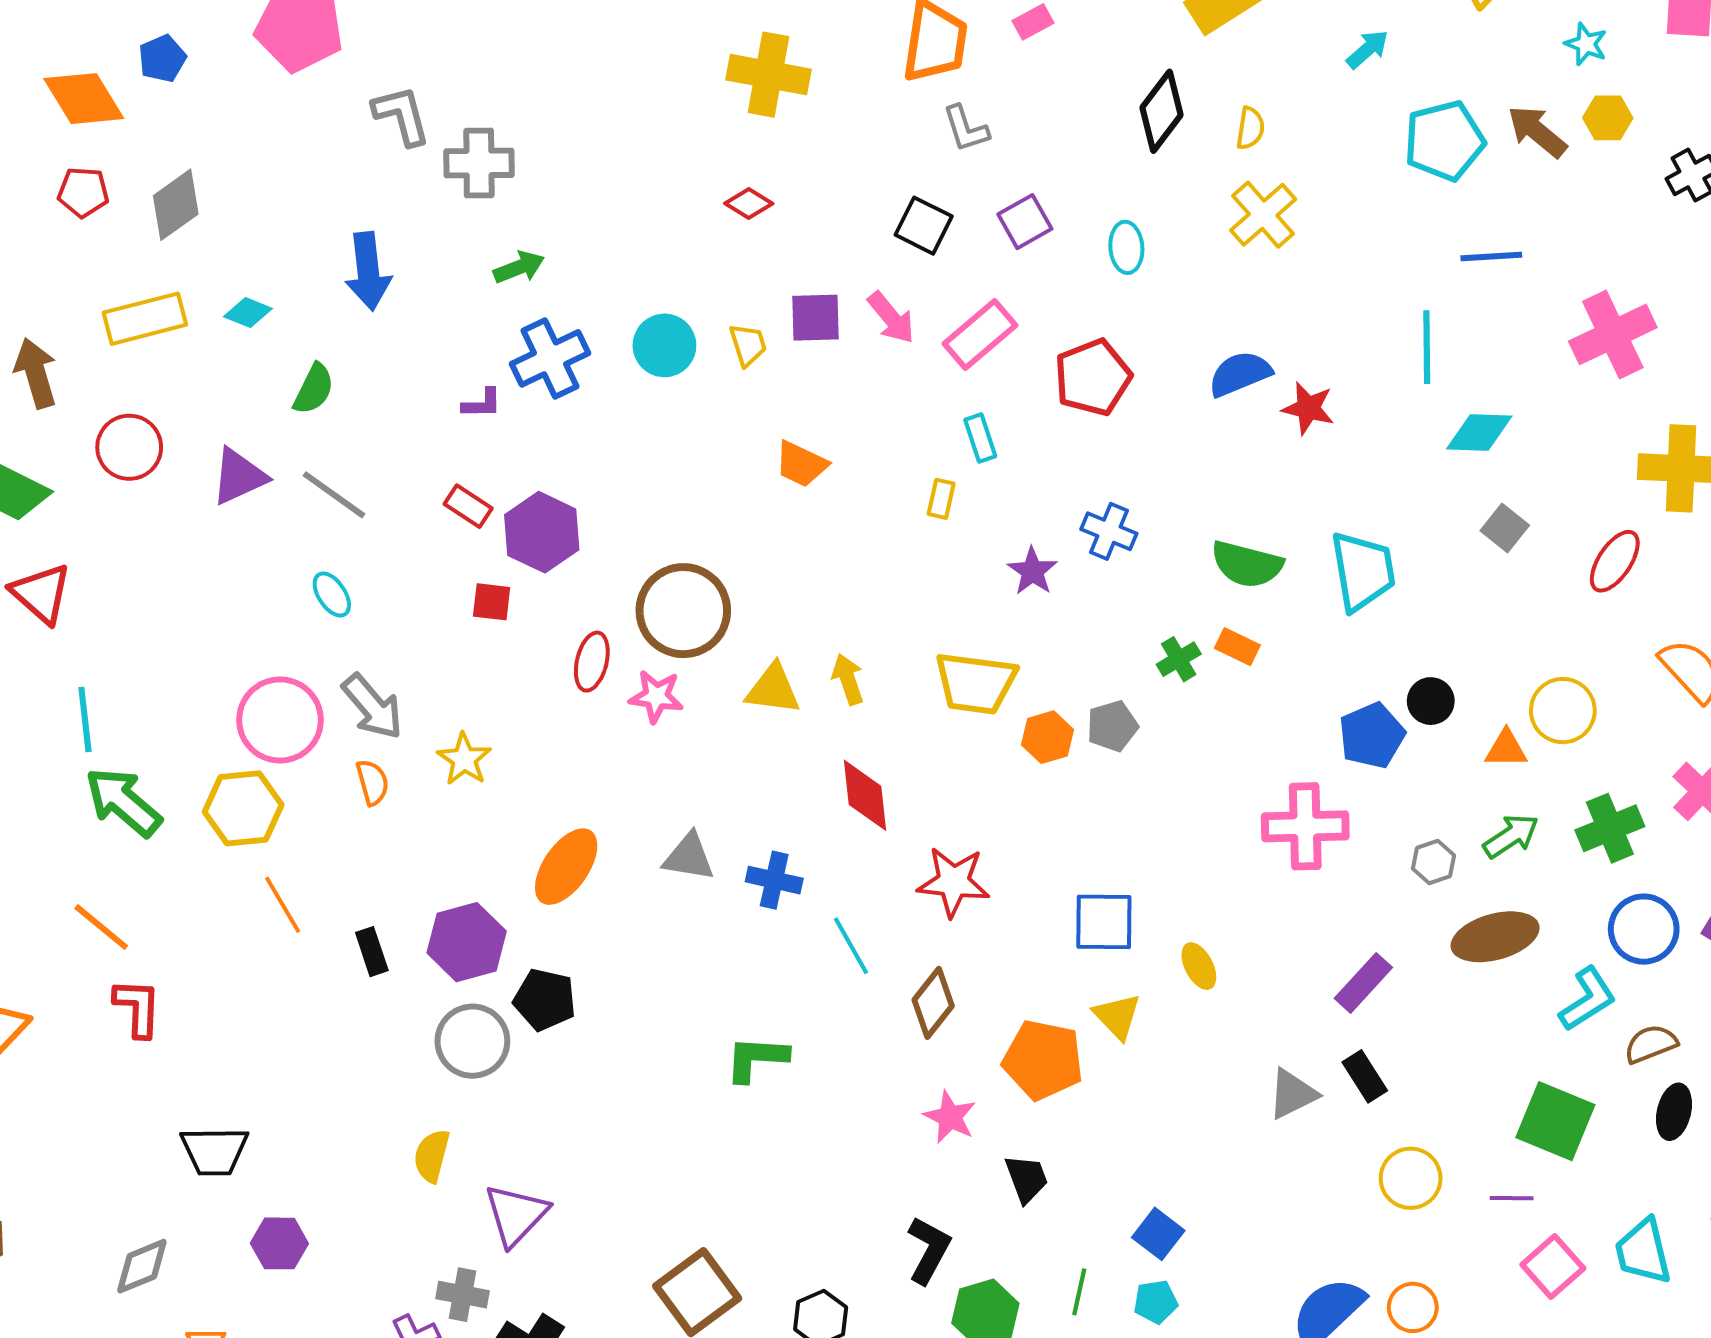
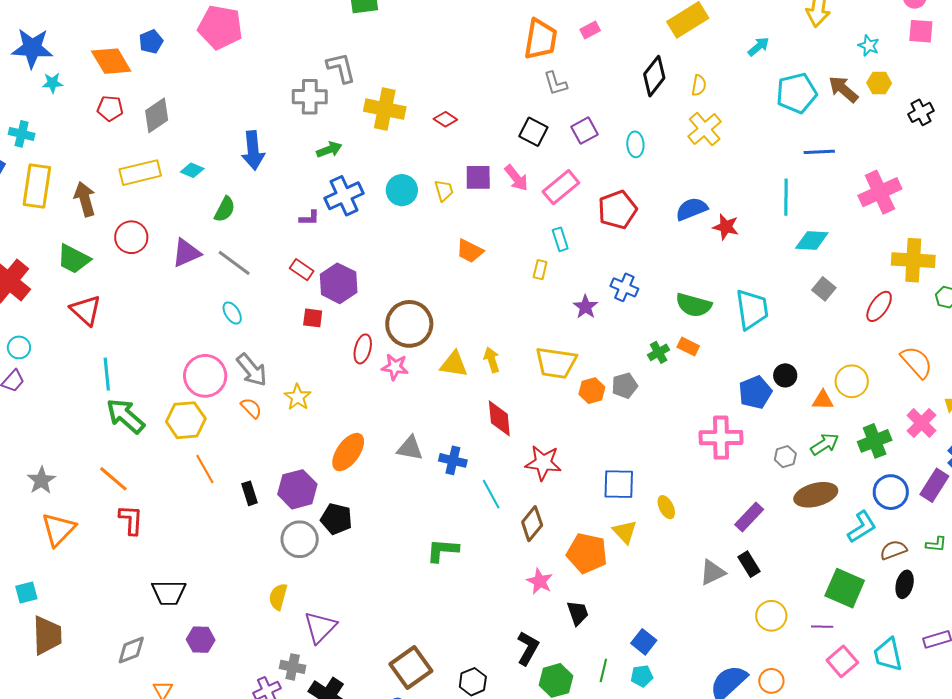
yellow cross: (768, 75) -> (385, 109), moved
gray L-shape: (402, 115) -> (341, 68), moved
orange semicircle: (372, 782) -> (251, 408), turned -30

